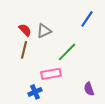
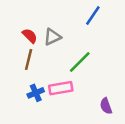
blue line: (87, 19) -> (93, 15), moved
blue cross: (35, 92) -> (36, 93), moved

